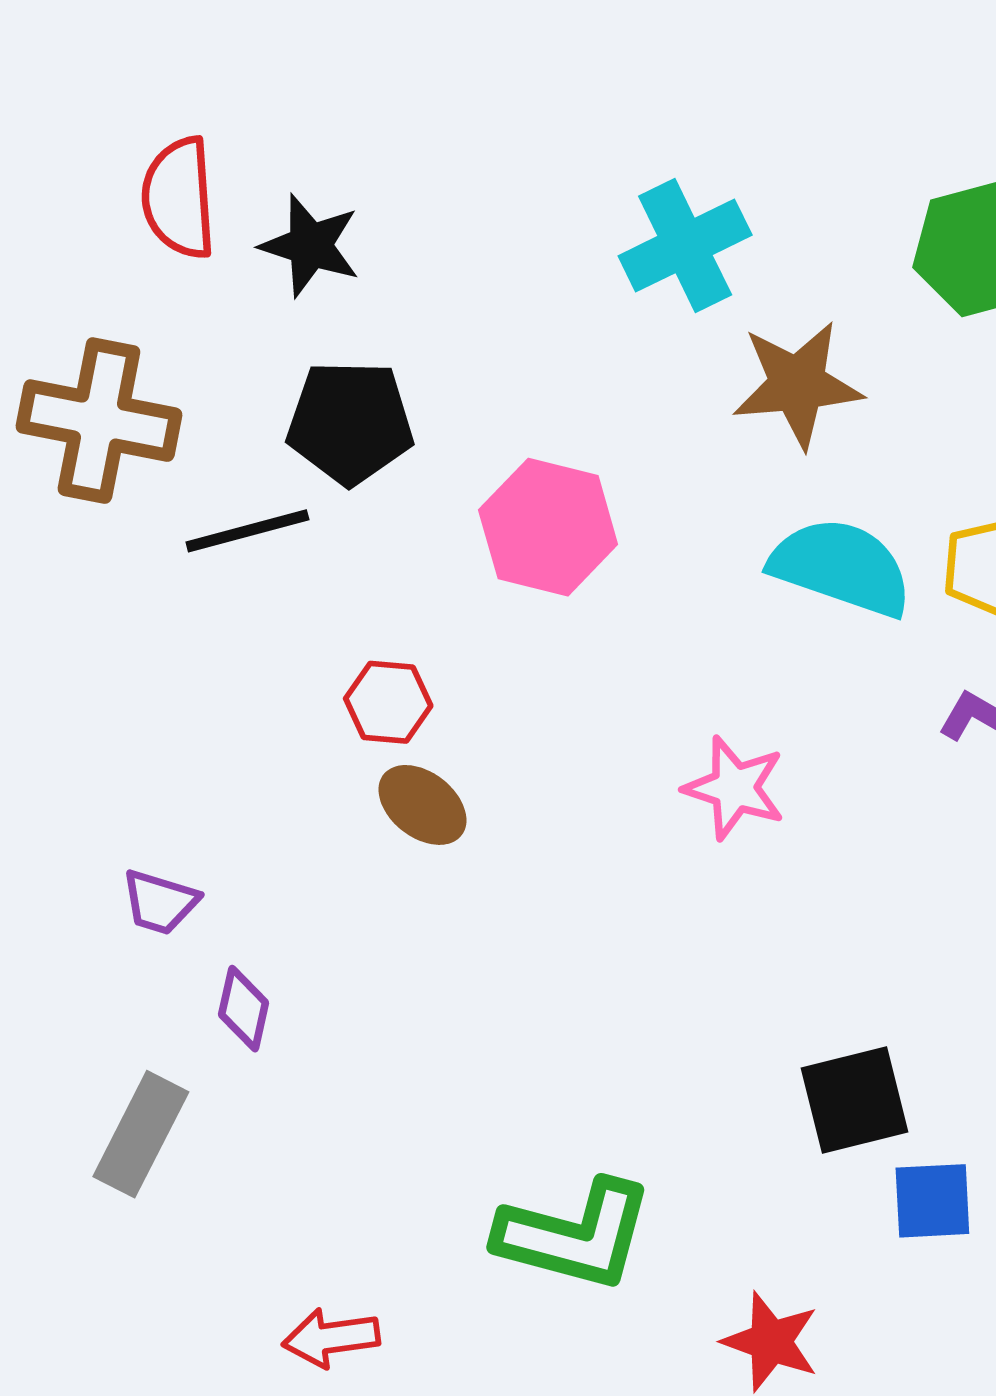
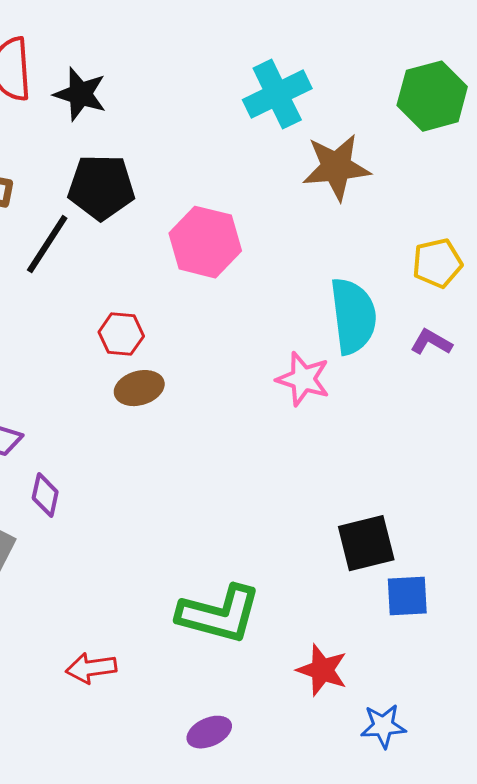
black line: (247, 531) -> (47, 244), turned -42
cyan semicircle: (841, 567) -> (353, 316), moved, turned 64
brown ellipse: (422, 805) -> (139, 388), turned -54

